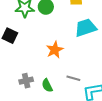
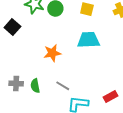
gray cross: (26, 81) -> (16, 84), moved

